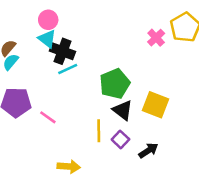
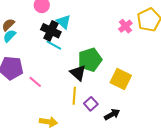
cyan triangle: (47, 39) -> (64, 22), moved
cyan line: (68, 69) -> (54, 45), turned 49
black triangle: (123, 110) -> (78, 73), moved

